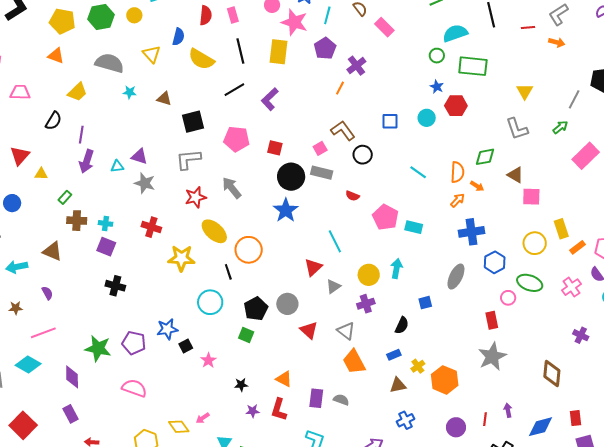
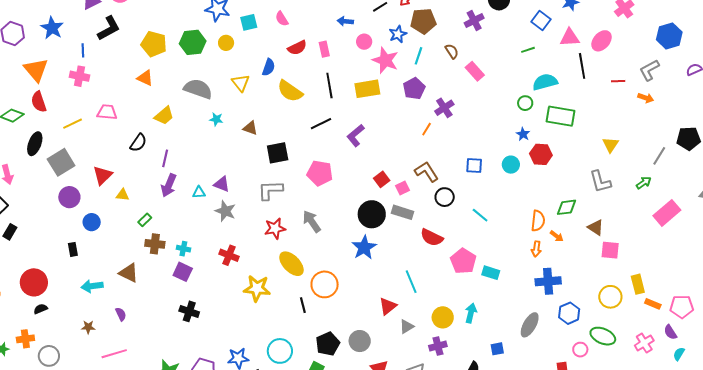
red semicircle: (206, 15) -> (297, 48), turned 54
yellow rectangle: (278, 52) -> (367, 89), turned 70
red square: (275, 148) -> (382, 179), moved, turned 35
cyan line: (418, 172) -> (480, 215), moved
red semicircle: (352, 196) -> (432, 237), size x1.6
orange arrow: (458, 200) -> (536, 249), turned 140
orange rectangle: (577, 247) -> (653, 304), turned 56
cyan circle: (210, 302) -> (280, 351), moved

